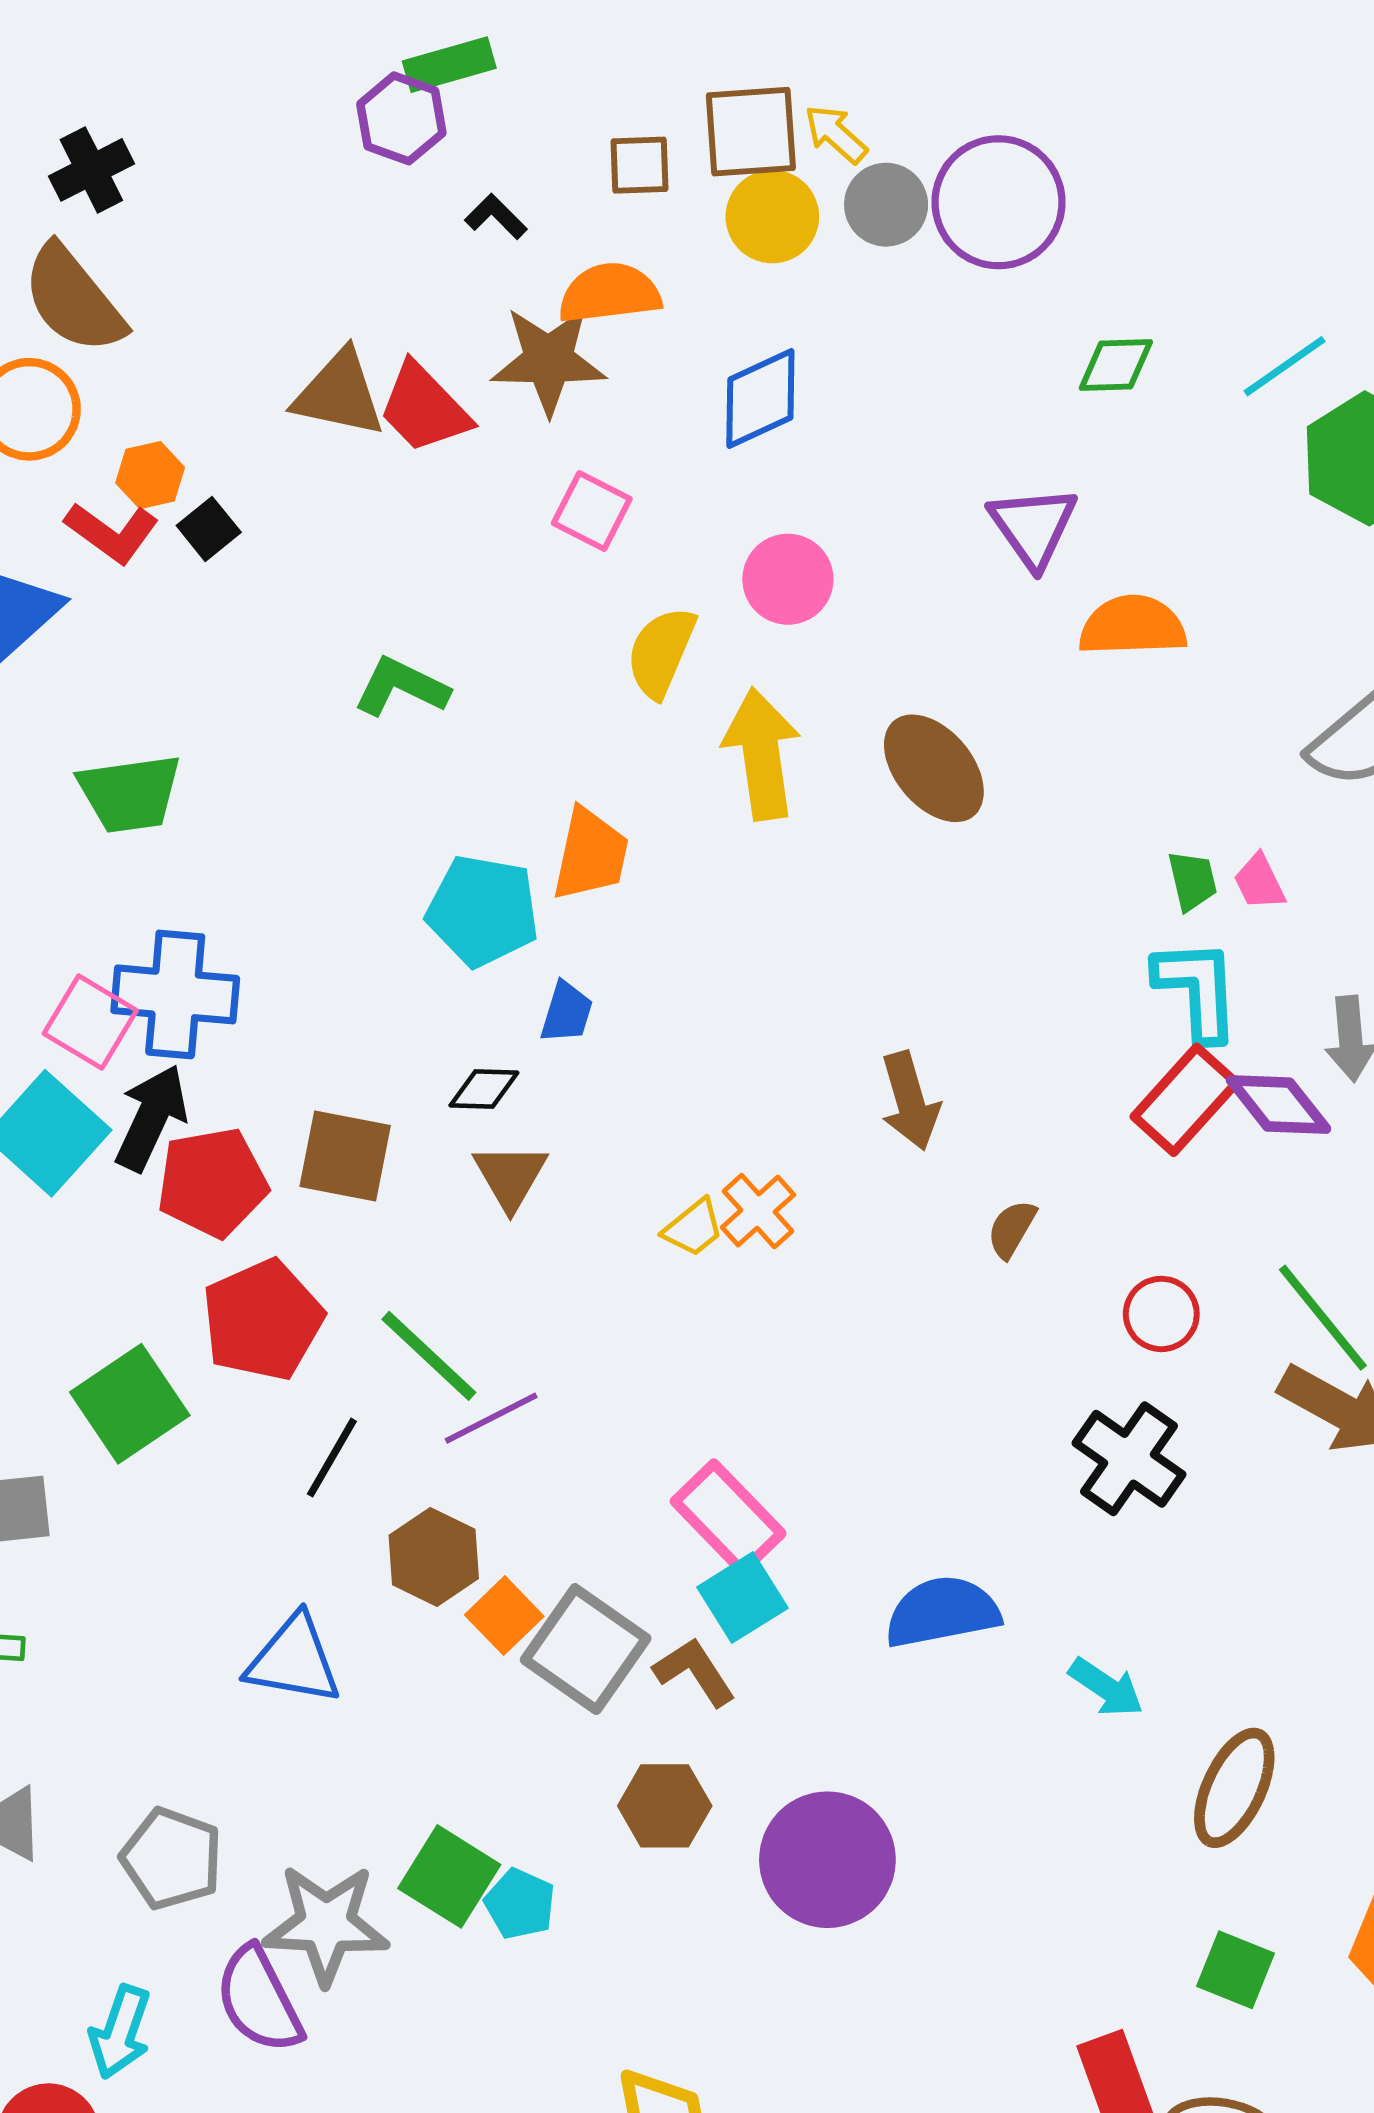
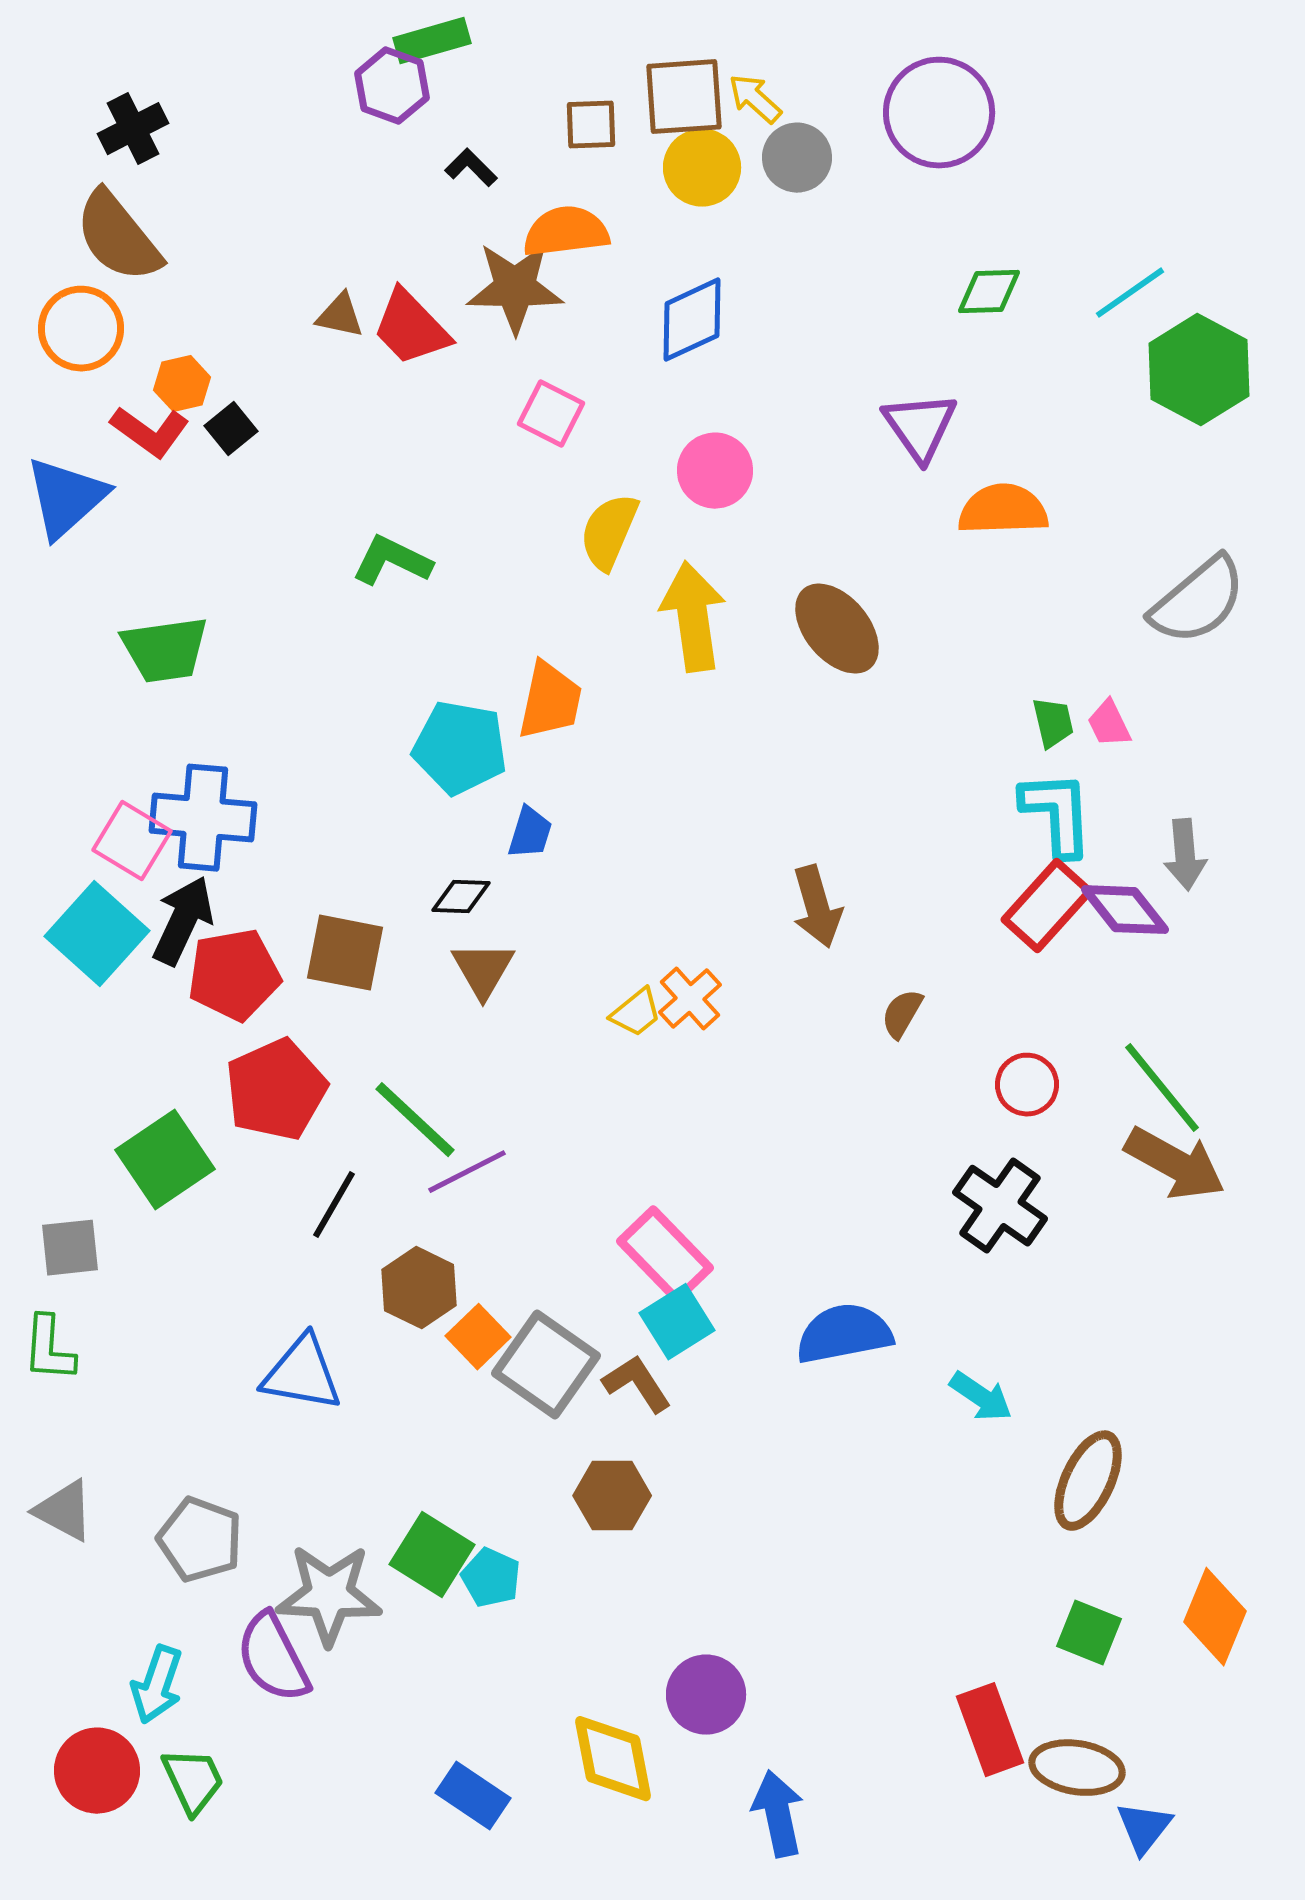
purple circle: (999, 202) -> (939, 113), moved
brown triangle: (339, 394) -> (340, 316), size x0.6
purple circle: (827, 1860) -> (706, 1695), moved, size x0.7

